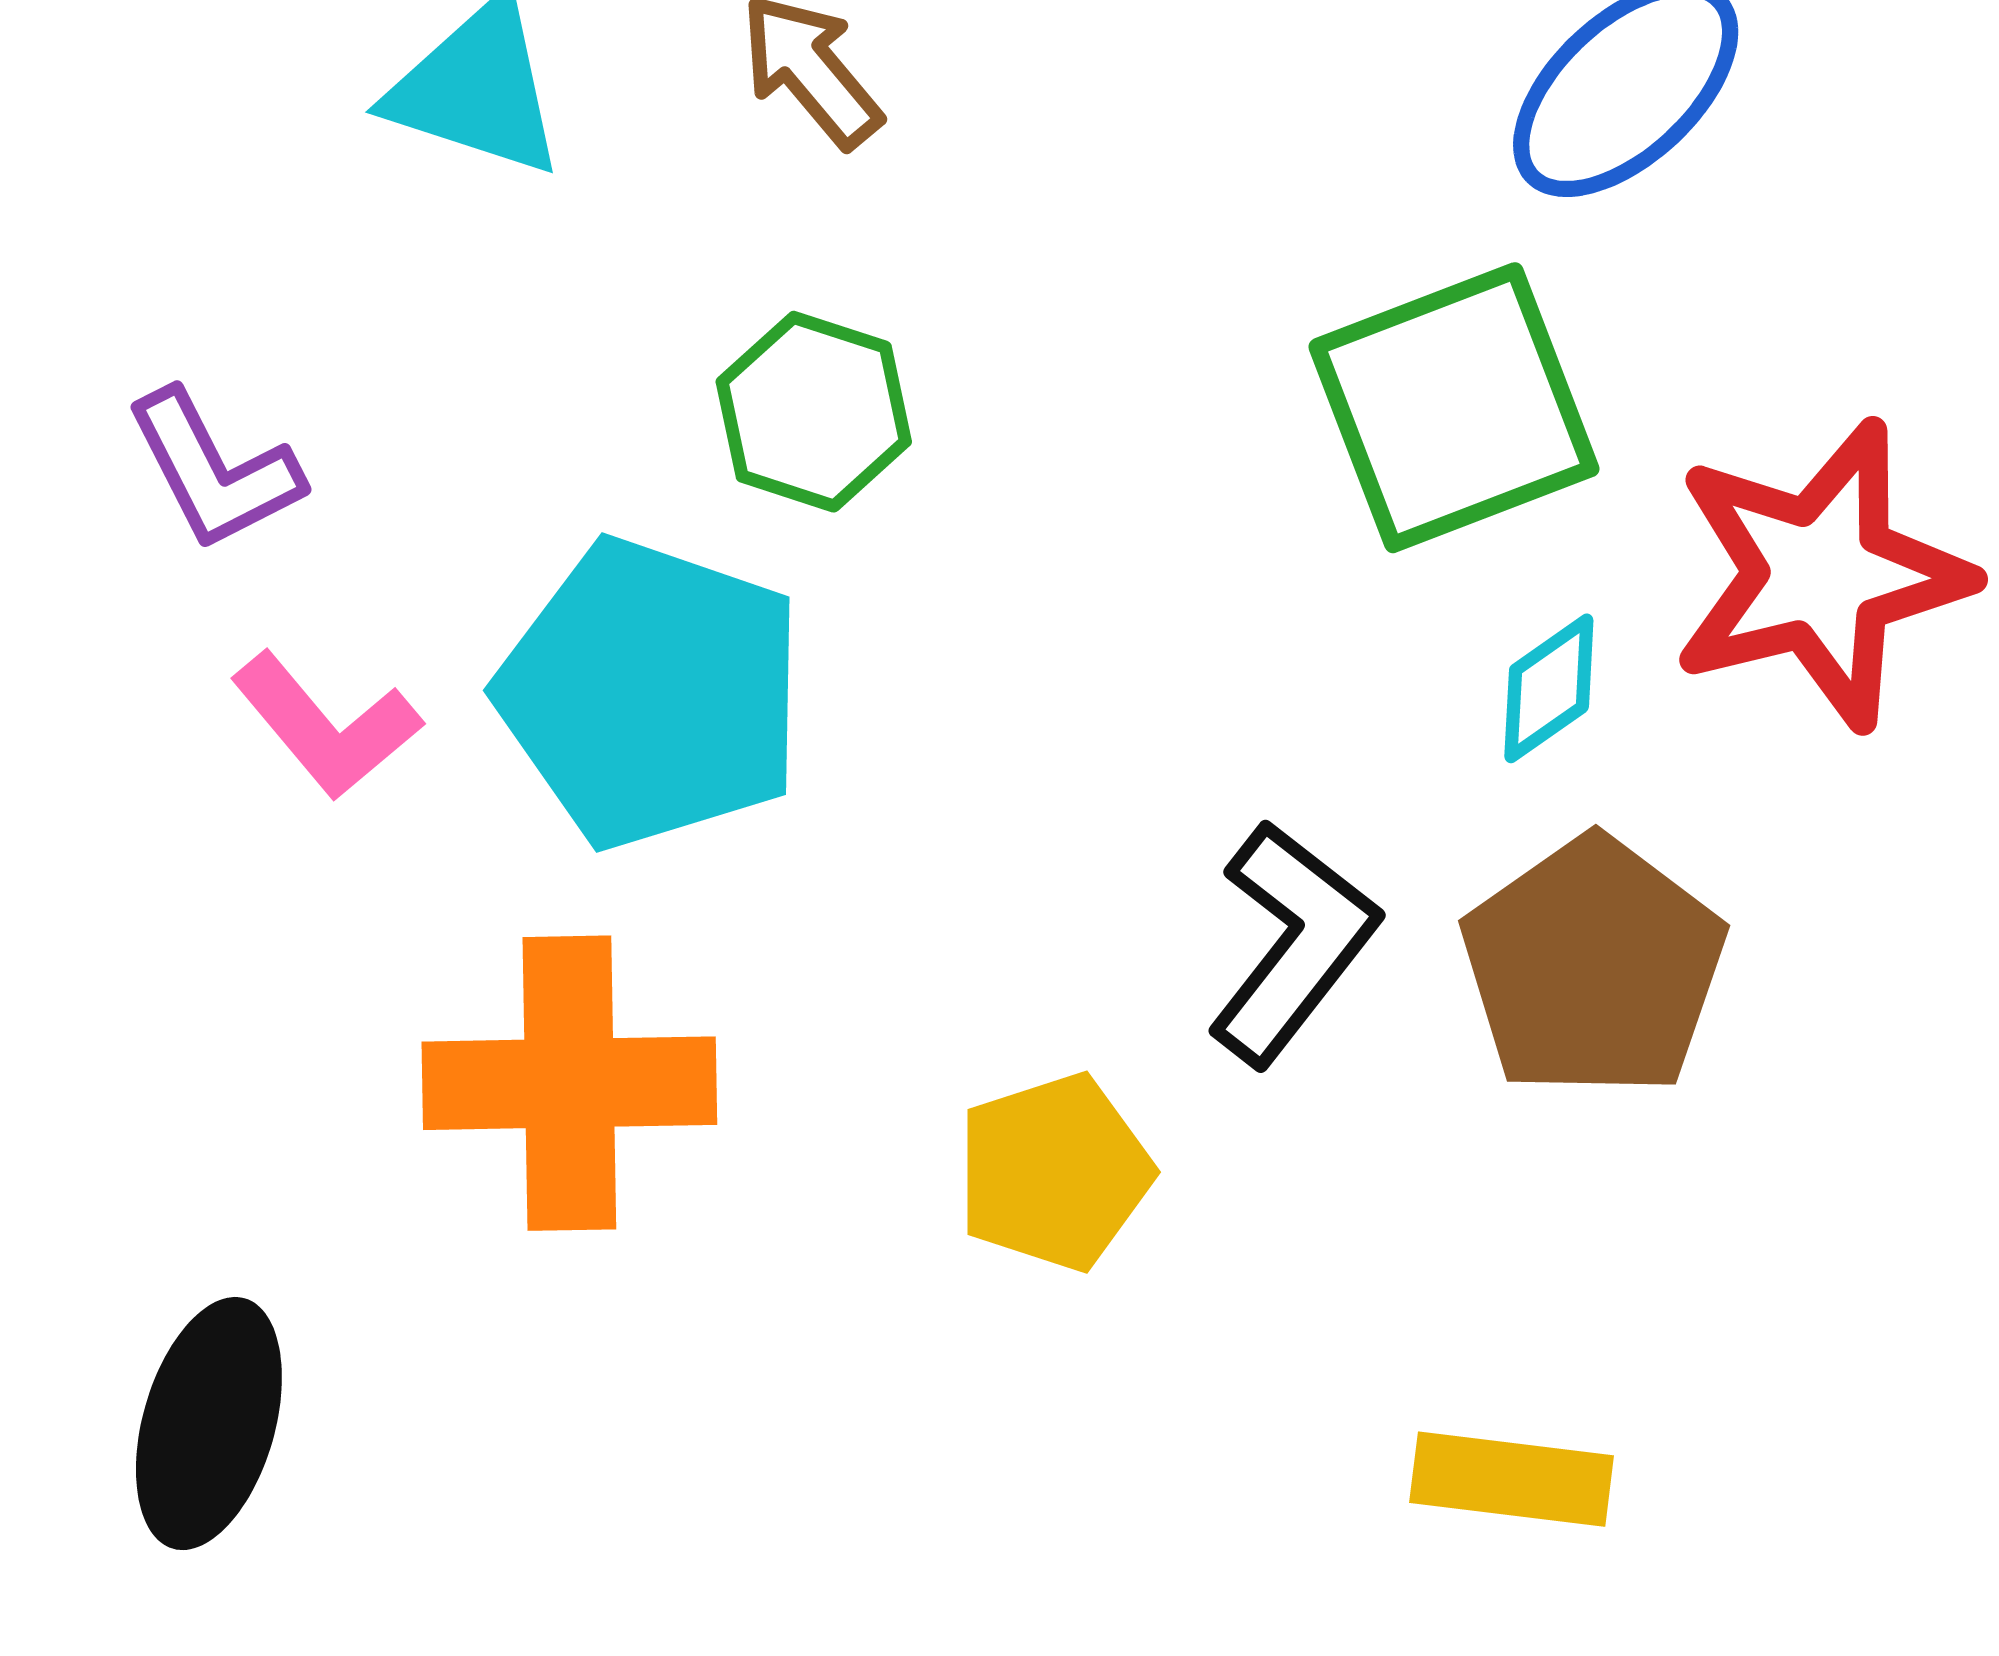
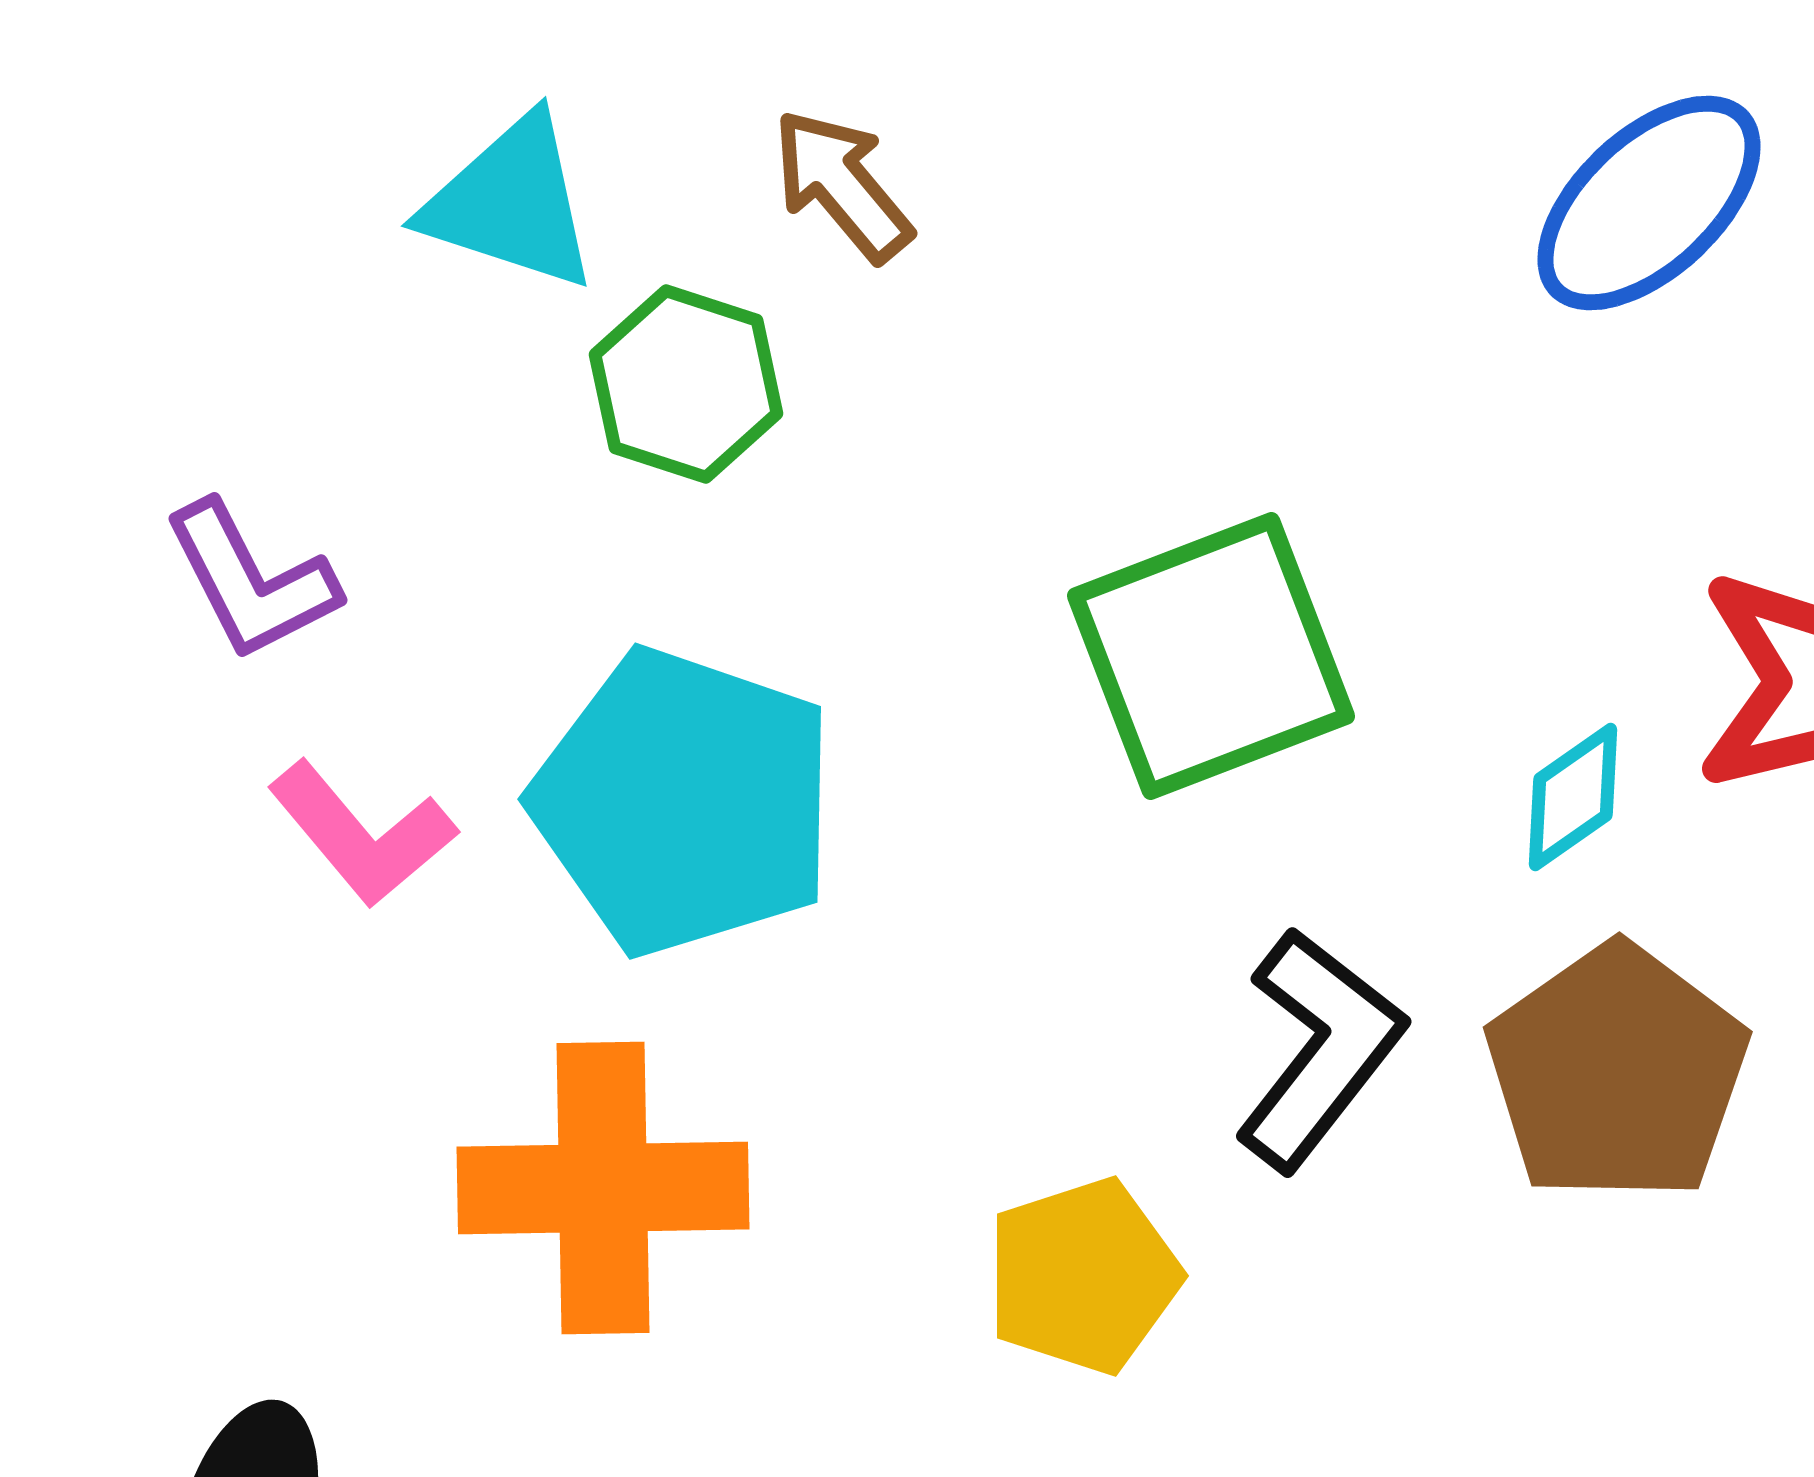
green square: (1454, 408) -> (1211, 656), moved
green hexagon: (814, 412) -> (686, 384), moved

